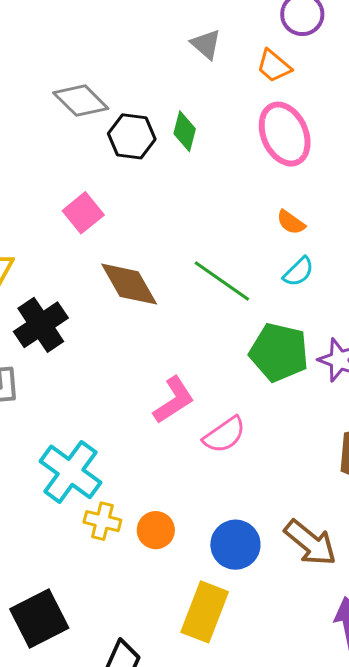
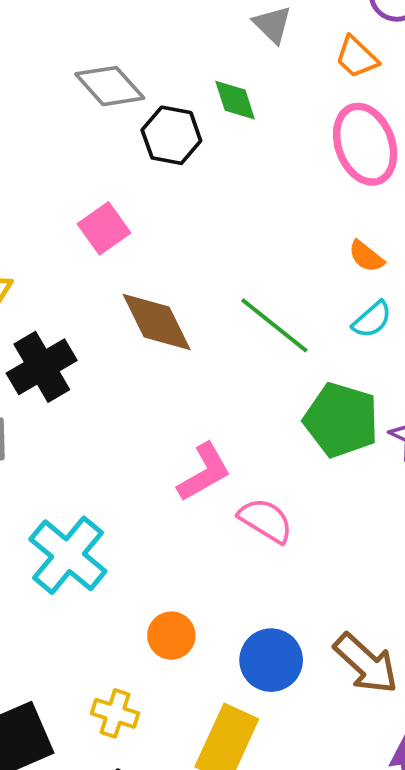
green diamond: (185, 131) -> (235, 100), moved, turned -36
pink semicircle: (224, 435) -> (266, 520), turned -117
yellow cross: (102, 521) -> (115, 713), moved

